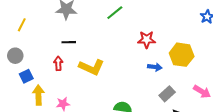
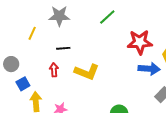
yellow line: (22, 25) -> (32, 33), moved
red star: (147, 40) -> (140, 42), size x1.4
blue arrow: (155, 67) -> (149, 69), size x1.5

